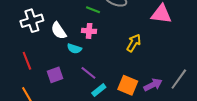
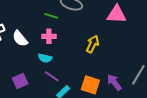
cyan semicircle: (74, 49) -> (45, 58), moved
purple arrow: (153, 85) -> (114, 82), turned -96

